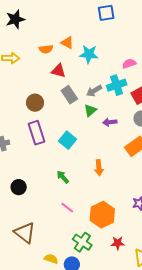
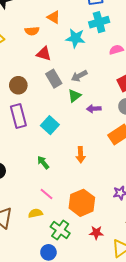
orange triangle: (67, 43) -> (54, 17), moved
cyan cross: (117, 85) -> (99, 22), moved
yellow semicircle: (51, 259) -> (35, 213), moved, turned -32

